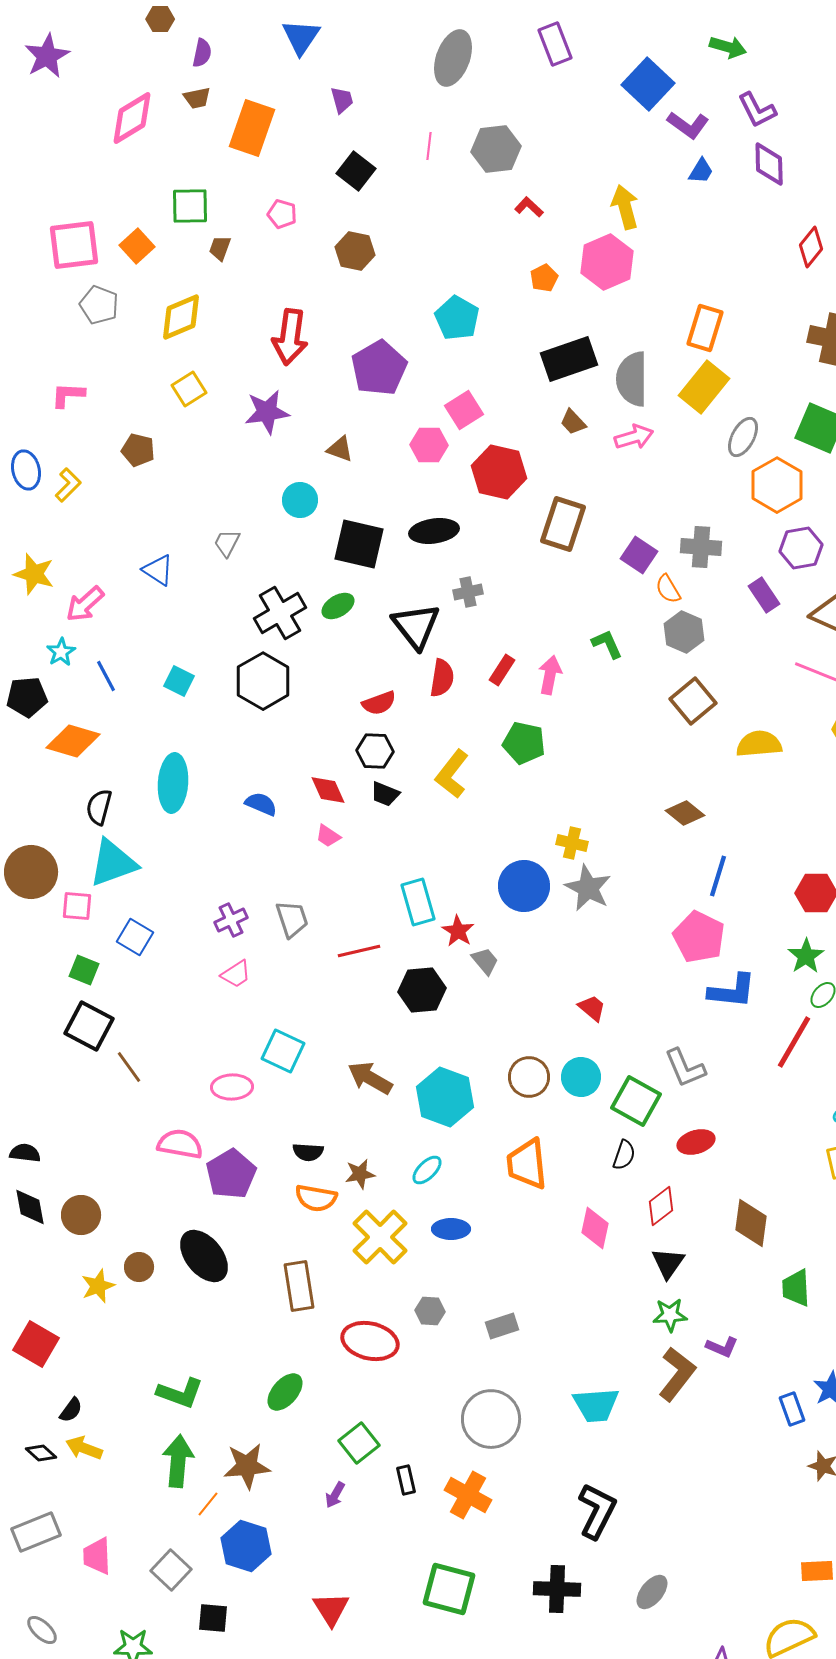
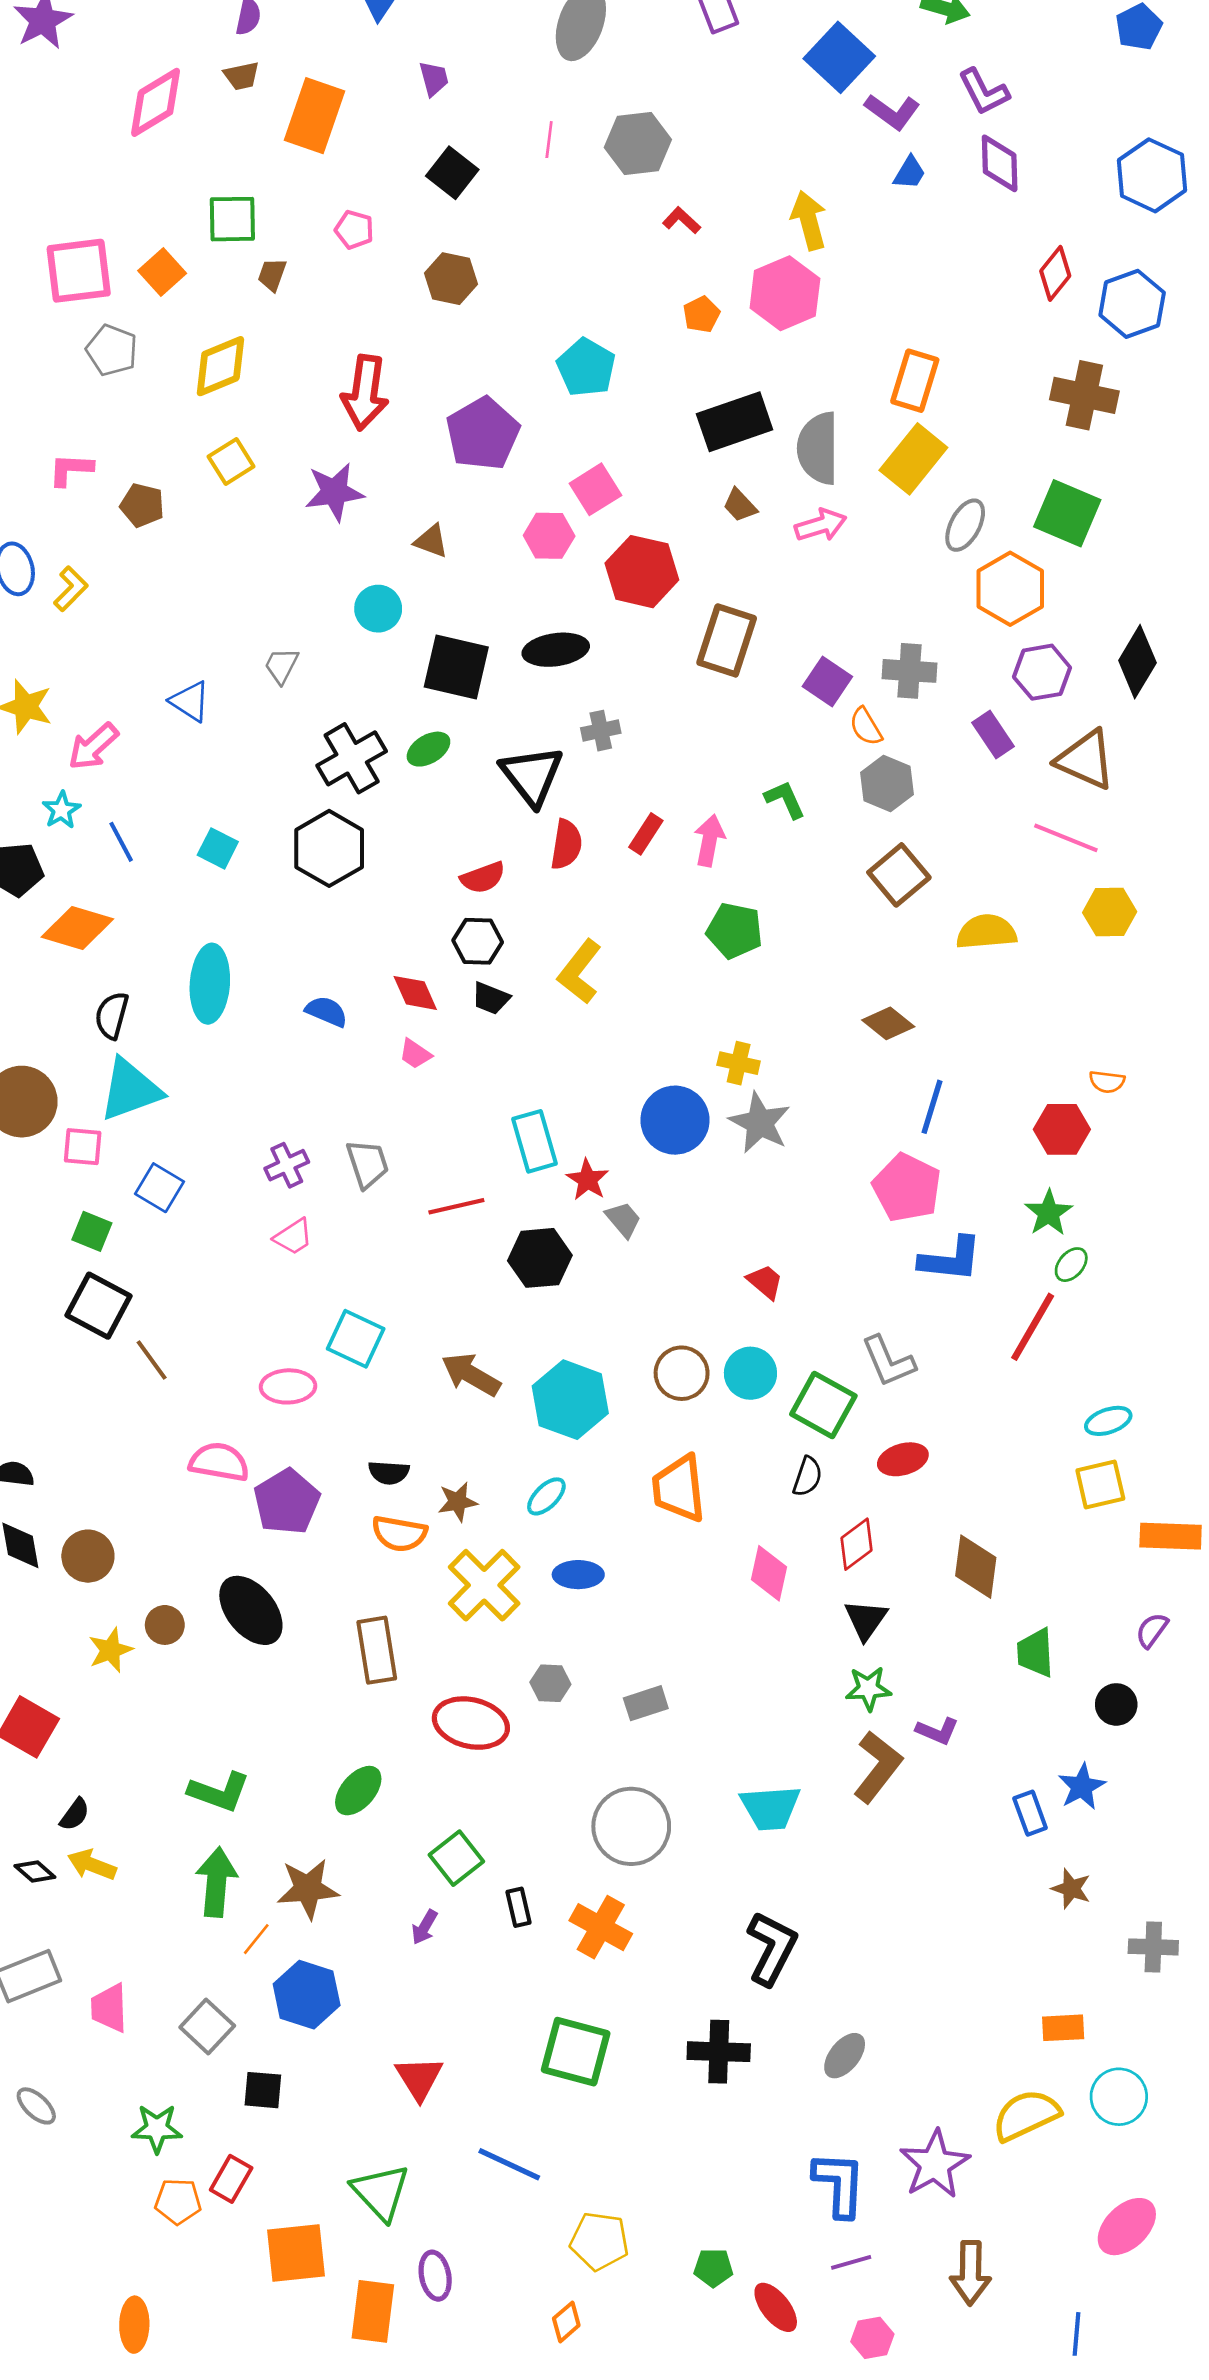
brown pentagon: (138, 450) -> (142, 505), moved
green pentagon: (524, 743) -> (735, 931), moved

